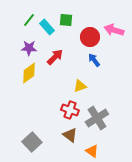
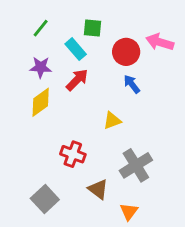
cyan rectangle: (47, 27) -> (76, 49), moved
red cross: (70, 110) -> (73, 154), moved
orange triangle: (92, 151) -> (129, 212), turned 32

